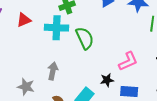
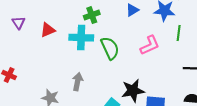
pink L-shape: (128, 61) -> (150, 45), moved
black star: (107, 80) -> (133, 91), size x1.6

